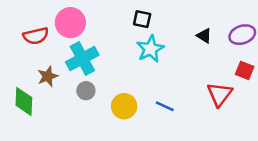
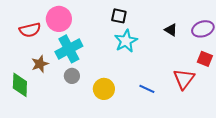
blue line: (165, 106) -> (147, 89), moved

